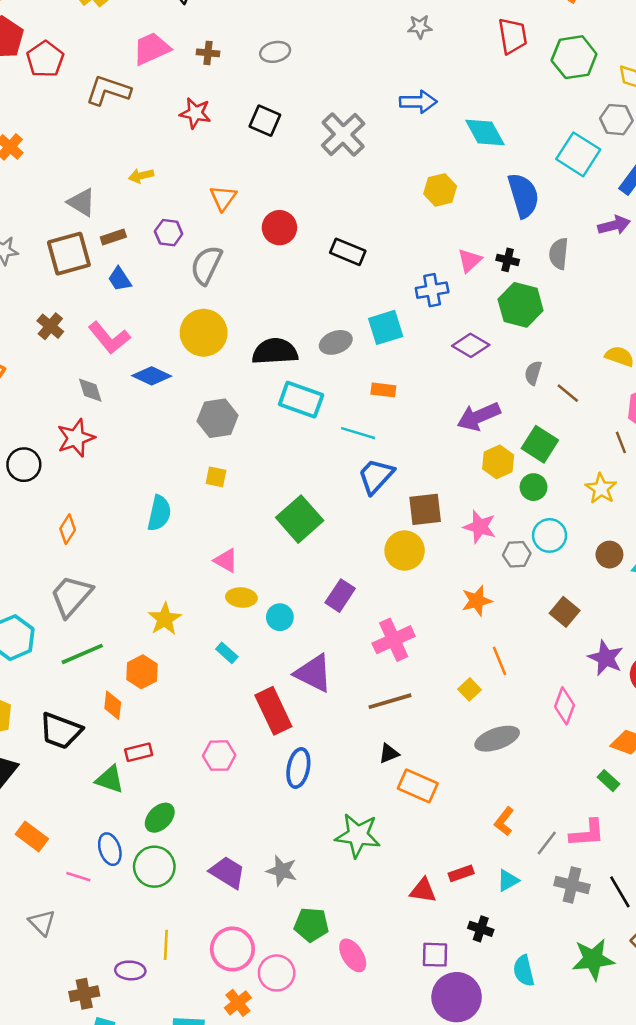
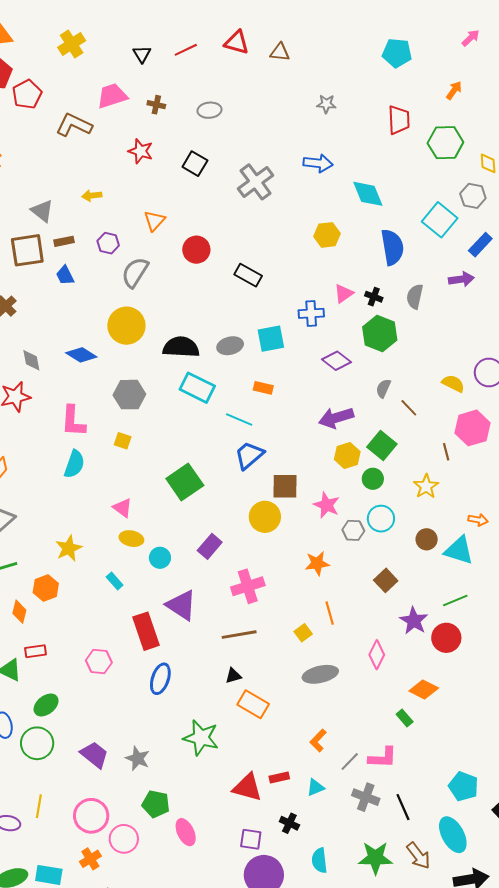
pink L-shape: (109, 338) -> (73, 421), moved, turned 36
red triangle: (423, 890) -> (247, 787), size x1.4

